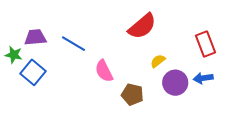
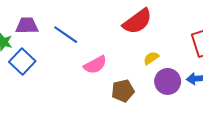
pink semicircle: (104, 71) -> (95, 65), turned -95
brown pentagon: (132, 94) -> (123, 91), turned -30

